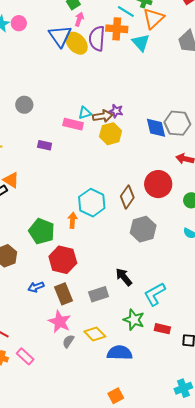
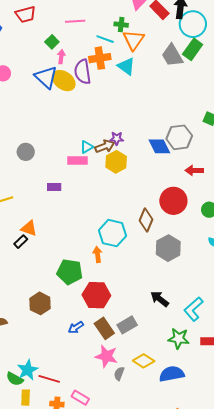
gray rectangle: (99, 294) -> (127, 325), moved

